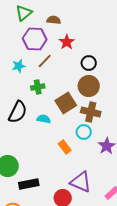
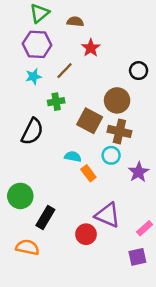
purple hexagon: (35, 39) -> (37, 44), moved
black circle: (89, 63) -> (139, 71), moved
brown square: (66, 103) -> (90, 121), turned -30
cyan semicircle: (44, 119) -> (73, 157), moved
black rectangle: (29, 184) -> (45, 217), turned -48

